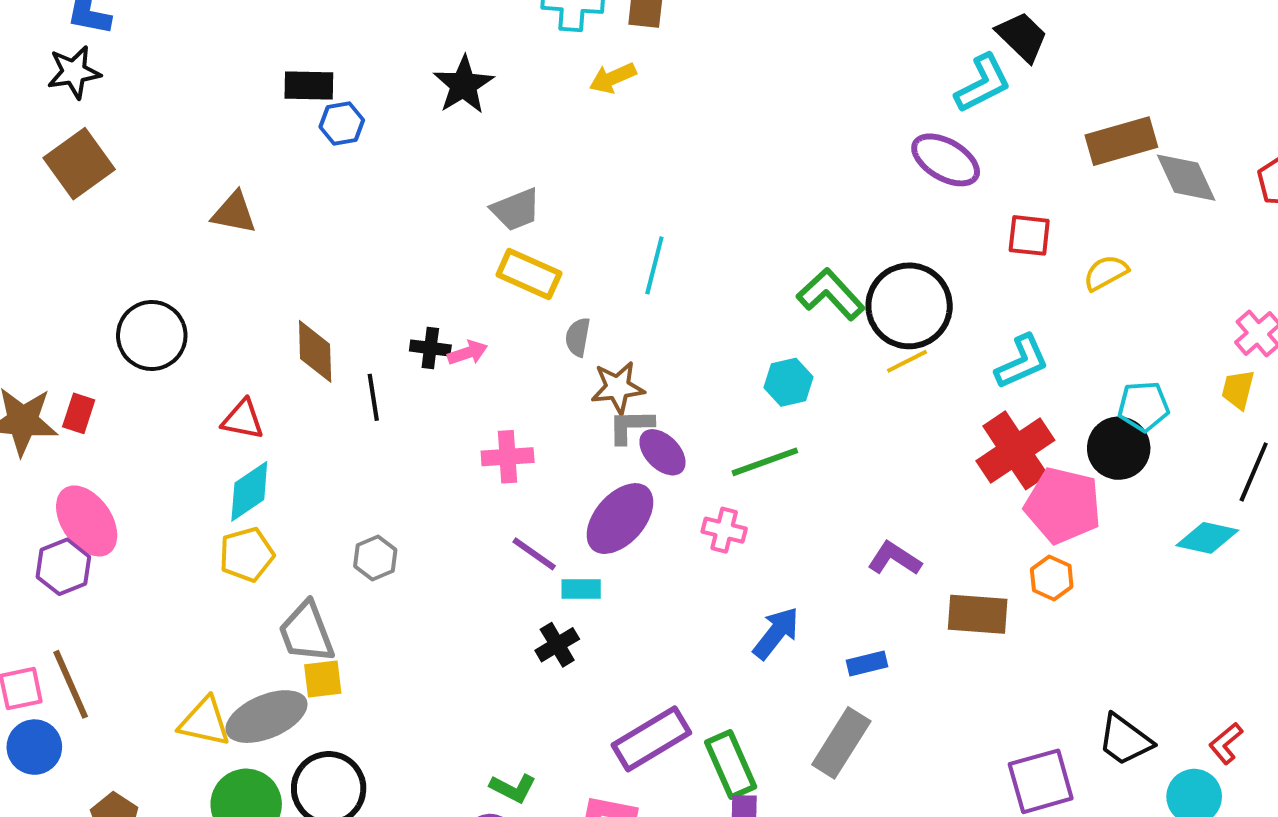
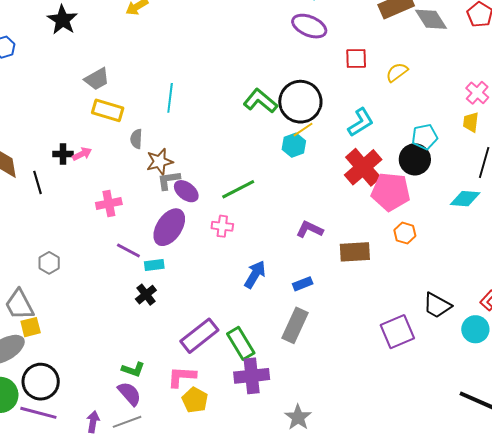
cyan hexagon: (789, 382) -> (294, 145), moved
orange hexagon: (1052, 578) -> (405, 233), moved

